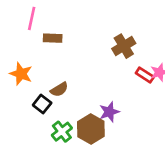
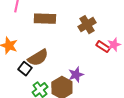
brown rectangle: (53, 38) -> (45, 19), moved, size x1.5
brown semicircle: (59, 90) -> (38, 58), size x1.5

